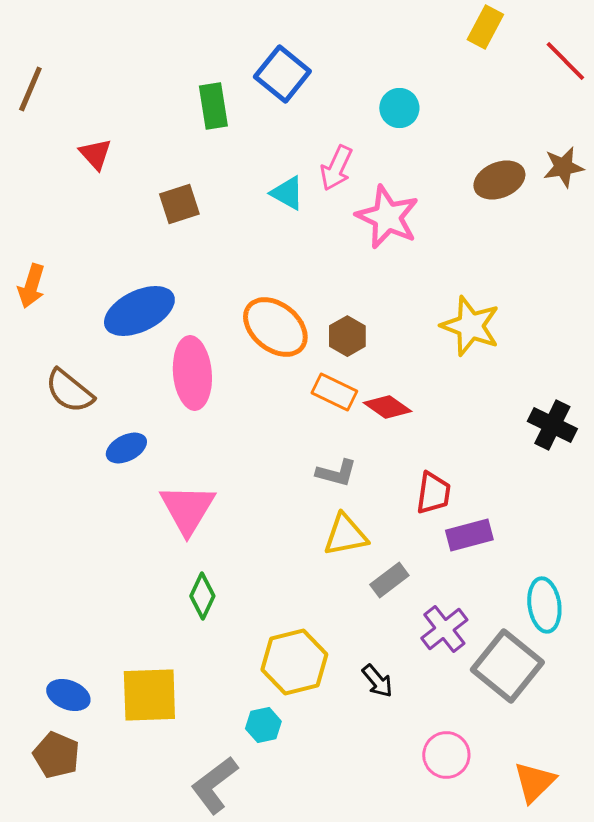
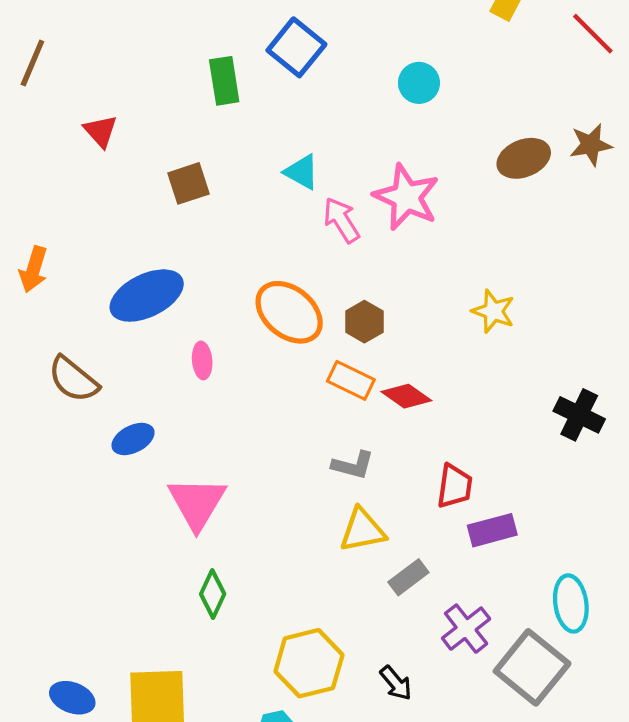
pink arrow: (336, 168) -> (341, 220), moved, turned 123
yellow star: (470, 326) -> (493, 311), size x0.7
pink ellipse: (192, 373) -> (202, 360), size x0.5

